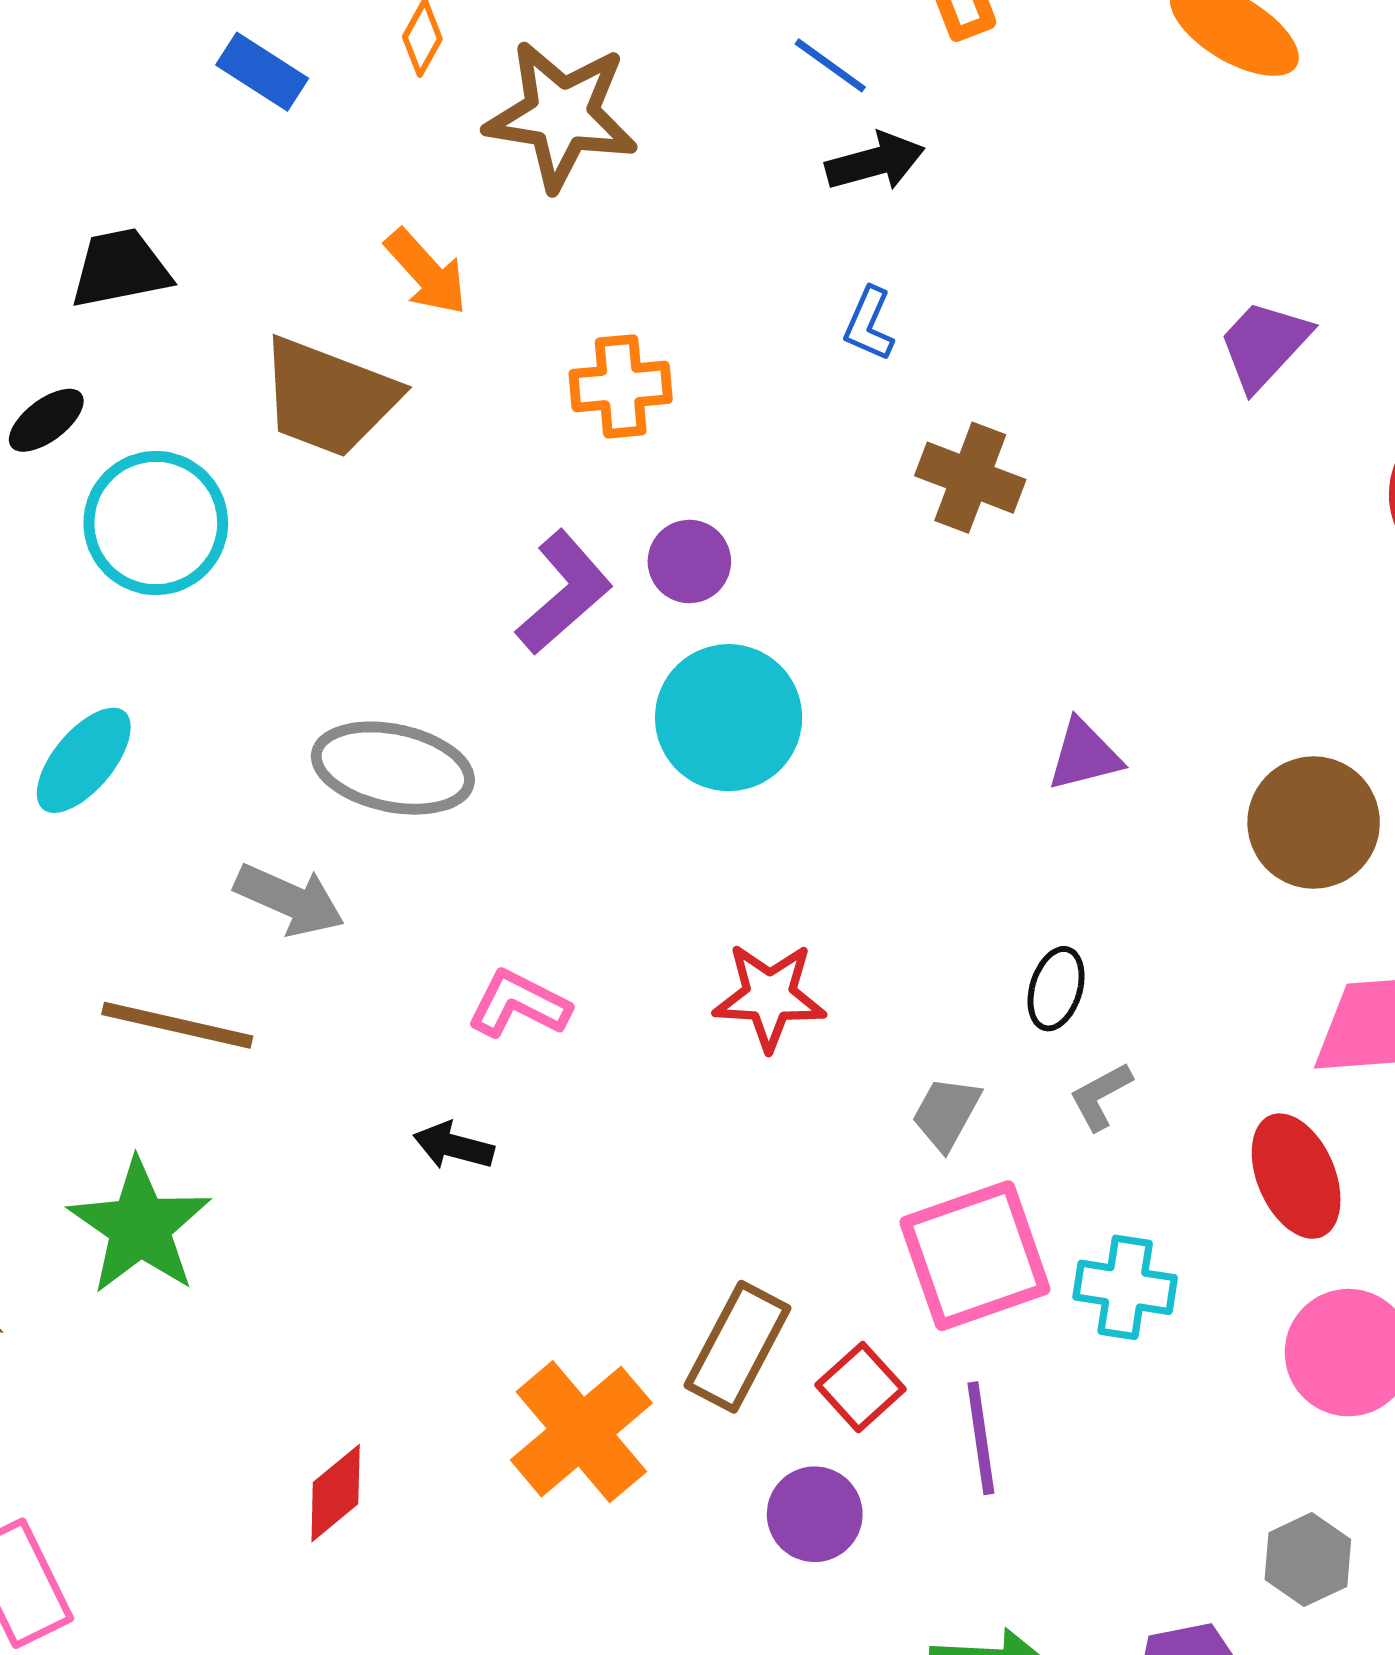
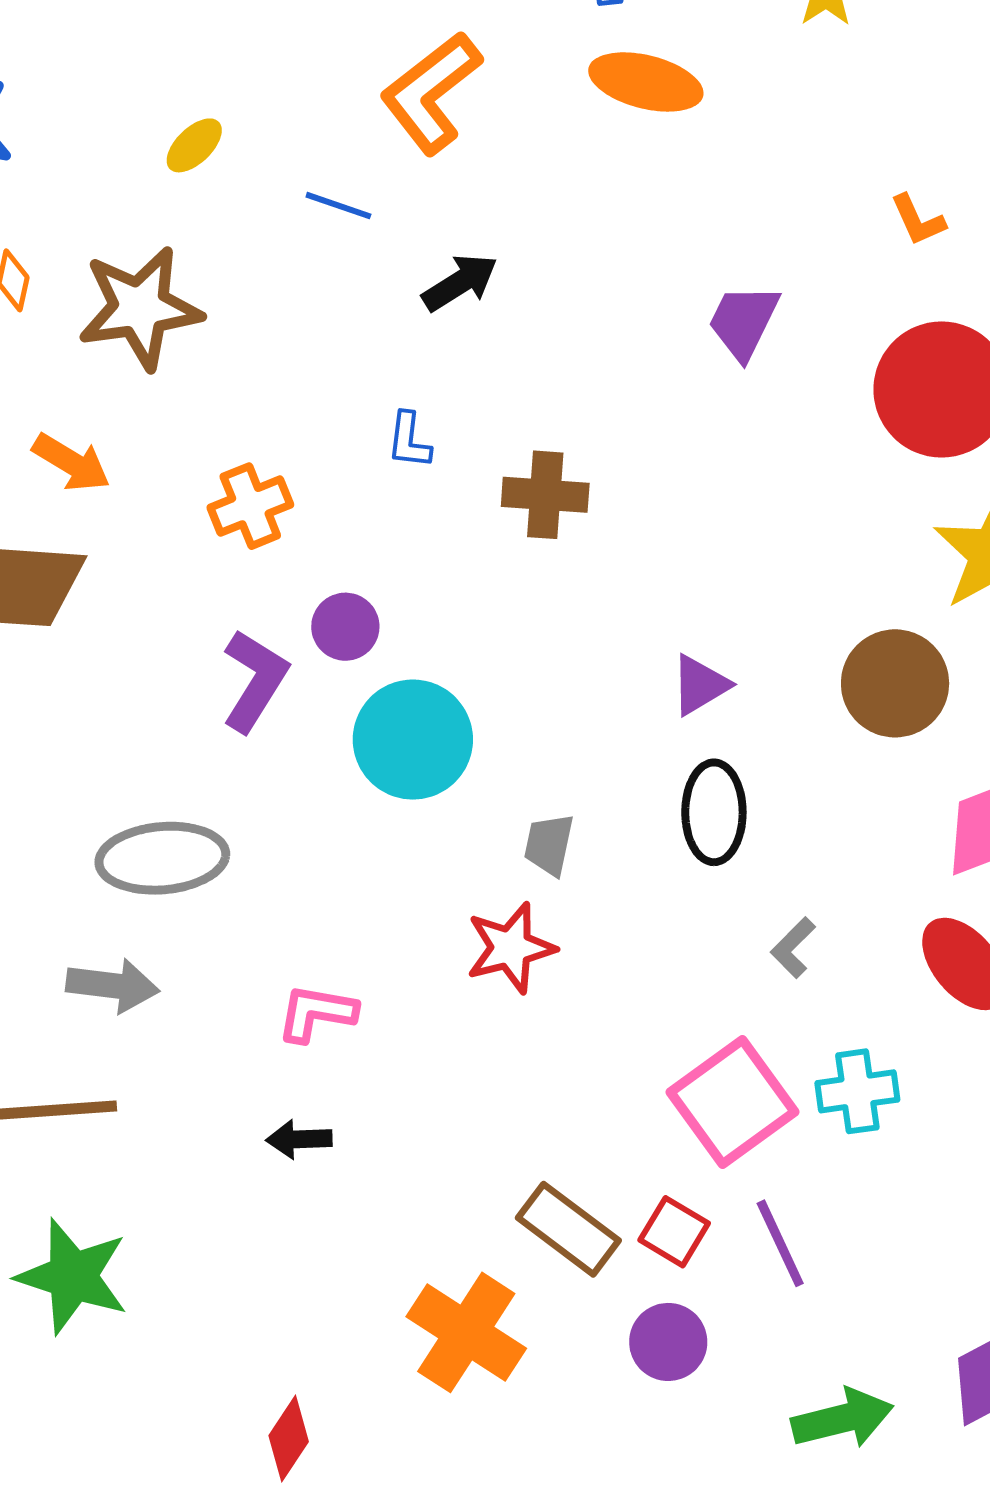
black arrow: (875, 162) -> (460, 283), moved
blue L-shape: (869, 324) -> (409, 440), moved
black ellipse: (1056, 989) -> (714, 812), moved, size x1.5
gray trapezoid: (946, 1113) -> (549, 845), moved
brown rectangle: (738, 1347) -> (568, 1229), turned -64

